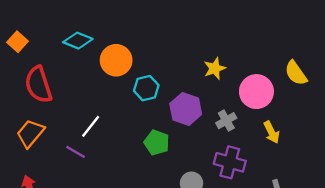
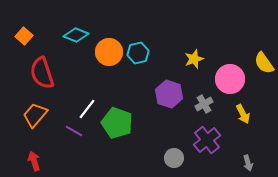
cyan hexagon: (146, 88) -> (138, 53), moved
green pentagon: (157, 143) -> (117, 123), moved, size x1.4
purple cross: (230, 162) -> (207, 140), turned 36

